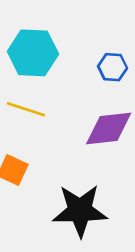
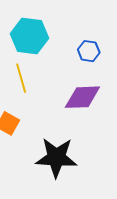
yellow line: (26, 109) -> (21, 78), turned 52

